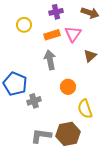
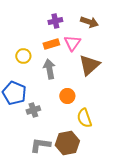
yellow circle: (24, 25) -> (23, 56), moved
brown triangle: (90, 56) -> (89, 65), size x1.6

